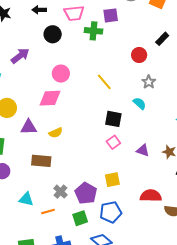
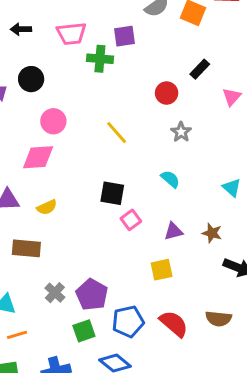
black circle: (53, 34) -> (31, 79), moved
cyan semicircle: (139, 103) -> (170, 179), moved
black square: (113, 119) -> (112, 193), moved
purple triangle: (143, 150) -> (174, 231), turned -32
yellow square: (112, 180) -> (162, 270), moved
red semicircle: (151, 196) -> (174, 324), moved, turned 40
orange line: (48, 211) -> (17, 335), moved

